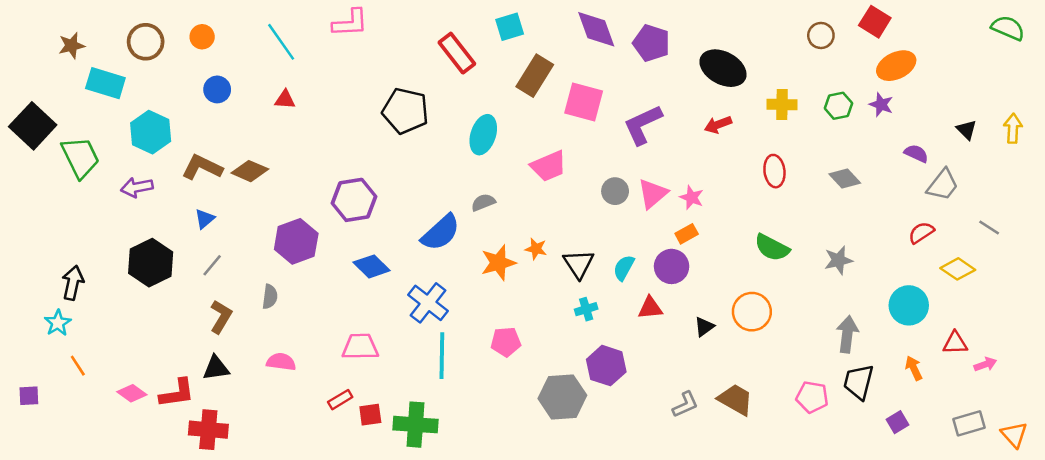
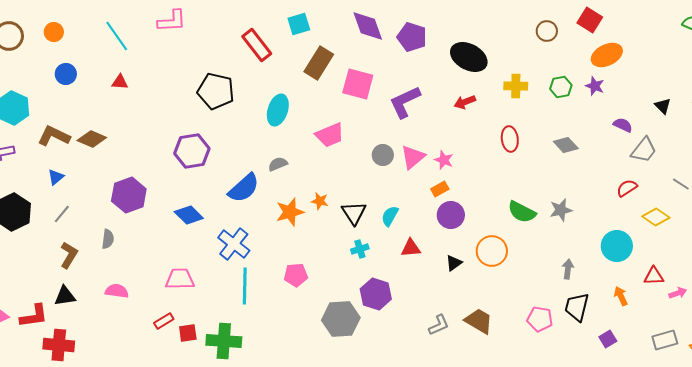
purple hexagon: (354, 200) -> (192, 151), moved
green semicircle: (772, 248) -> (522, 212), moved
purple circle: (672, 266) -> (451, 215), moved
gray arrow: (847, 334) -> (568, 269), size x0.7

